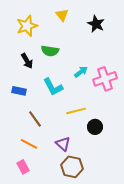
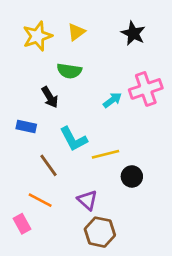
yellow triangle: (62, 15) -> (76, 32), moved, turned 32
black arrow: (27, 61) -> (50, 97), moved
pink cross: (105, 79) -> (146, 89), moved
cyan L-shape: (53, 87) -> (73, 139), moved
pink rectangle: (23, 167) -> (22, 224), moved

